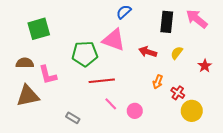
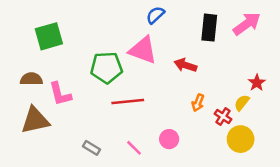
pink arrow: (197, 19) -> (247, 24), turned 105
yellow semicircle: (177, 53) -> (242, 103), moved
pink line: (111, 104) -> (134, 148), moved

